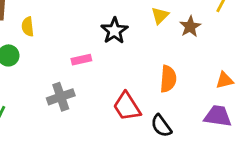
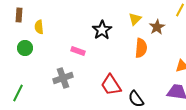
pink rectangle: (81, 60) -> (78, 51), turned 32
orange semicircle: (168, 79) -> (141, 48), moved

